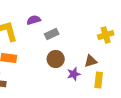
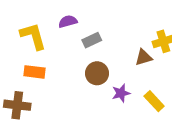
brown triangle: (91, 61) -> (143, 57), moved
yellow rectangle: (99, 80) -> (154, 101), turned -49

